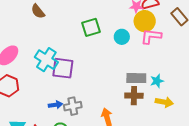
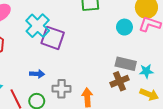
cyan circle: (122, 37) -> (124, 27), moved
brown cross: (134, 96) -> (120, 81), turned -36
gray cross: (73, 106) -> (61, 89), moved

